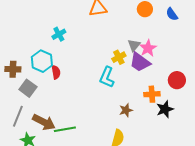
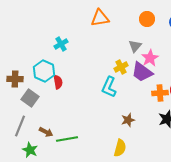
gray triangle: (134, 45) -> (135, 46), moved
orange cross: (152, 94) -> (160, 93), moved
brown arrow: (44, 122) -> (46, 132), size x0.6

